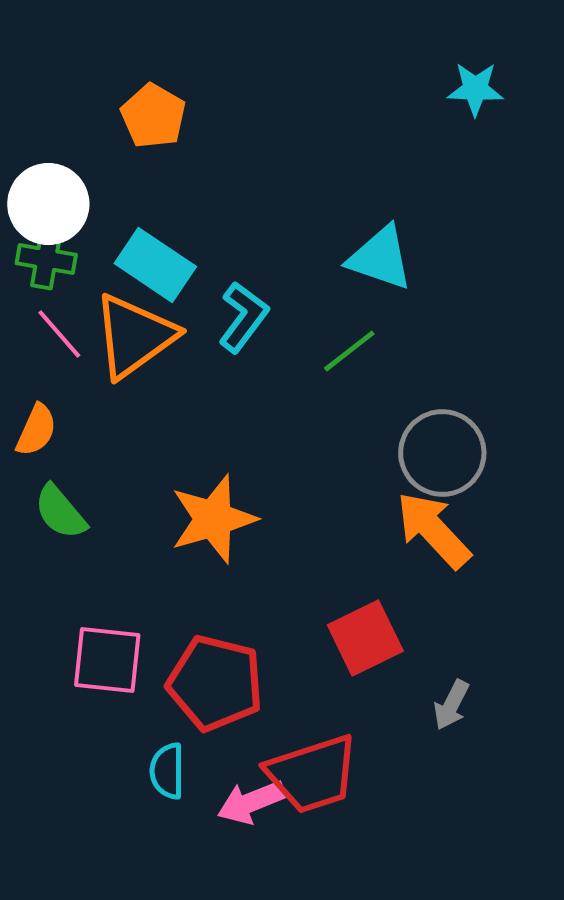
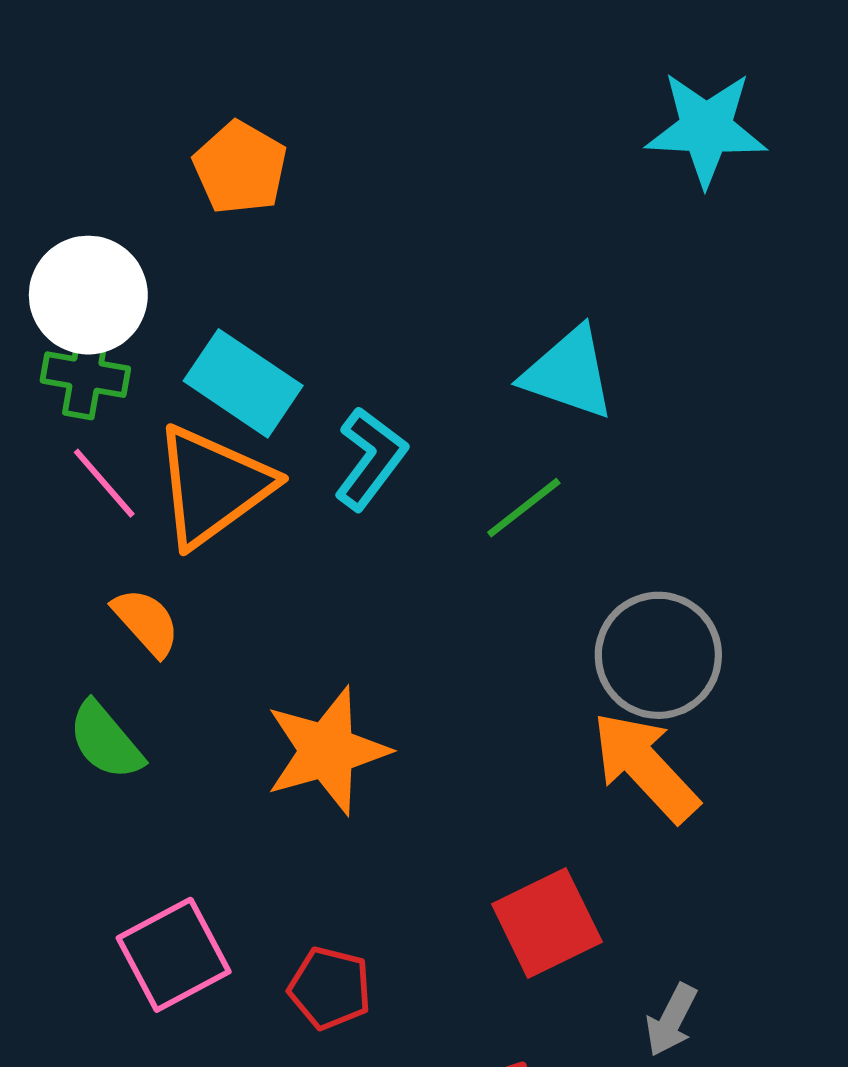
cyan star: (475, 89) -> (706, 129), size x1.5
orange semicircle: (36, 430) -> (146, 622), moved, turned -66
pink square: (107, 660) -> (174, 955), turned -34
red pentagon: (215, 683) -> (330, 988), size x0.6

